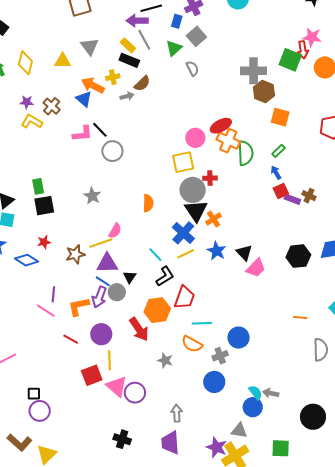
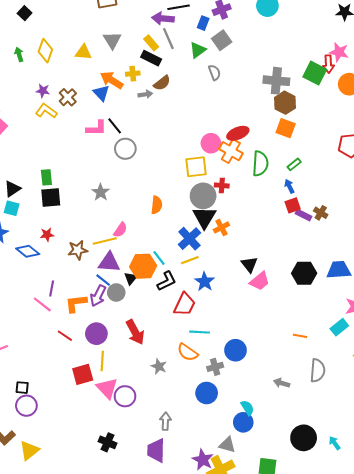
orange square: (280, 117) -> (286, 128), moved
orange cross: (228, 141) -> (231, 151), moved
blue star: (217, 251) -> (205, 282), moved
orange hexagon: (157, 310) -> (143, 266), moved
gray arrow: (271, 393) -> (282, 383), moved

